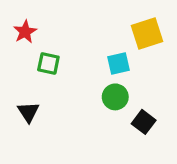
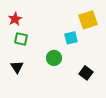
green square: (48, 63) -> (21, 39), moved
green circle: (115, 97) -> (54, 58), moved

